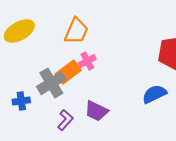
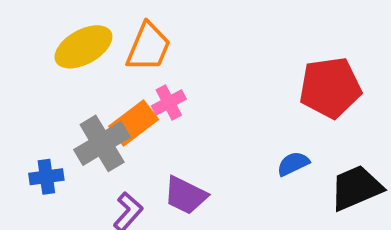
yellow ellipse: (19, 31) -> (83, 47), moved
blue semicircle: (154, 94) -> (293, 164), size x0.7

